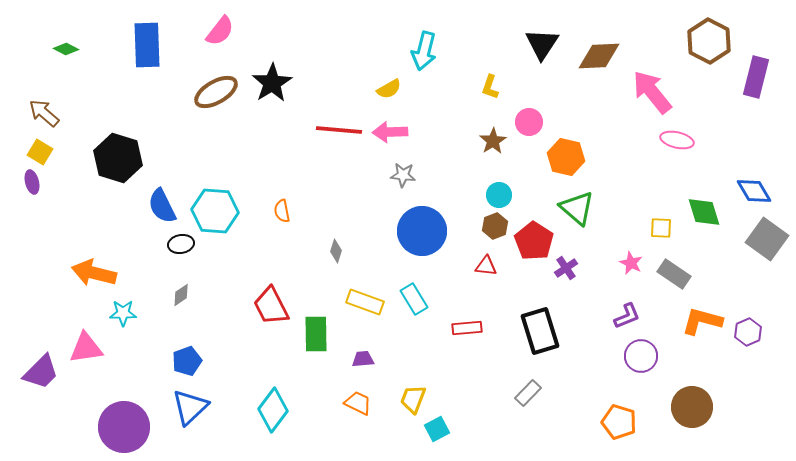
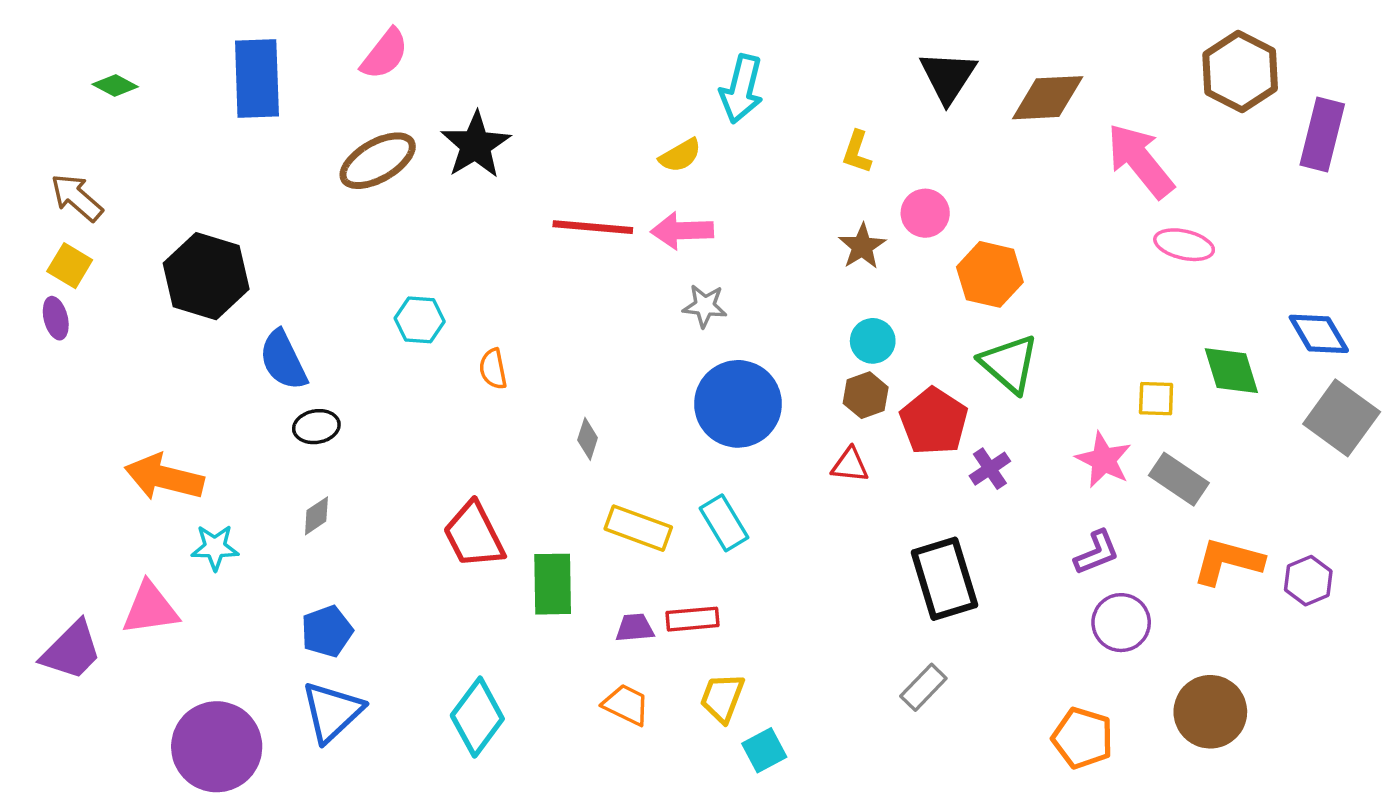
cyan hexagon: (215, 211) -> (420, 320), moved, size x0.6
pink star: (631, 263) -> (1104, 460), size x1.4
red rectangle: (467, 328) -> (693, 619), moved

